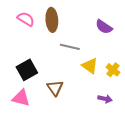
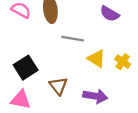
purple arrow: (105, 99) -> (95, 96), moved, size x1.5

